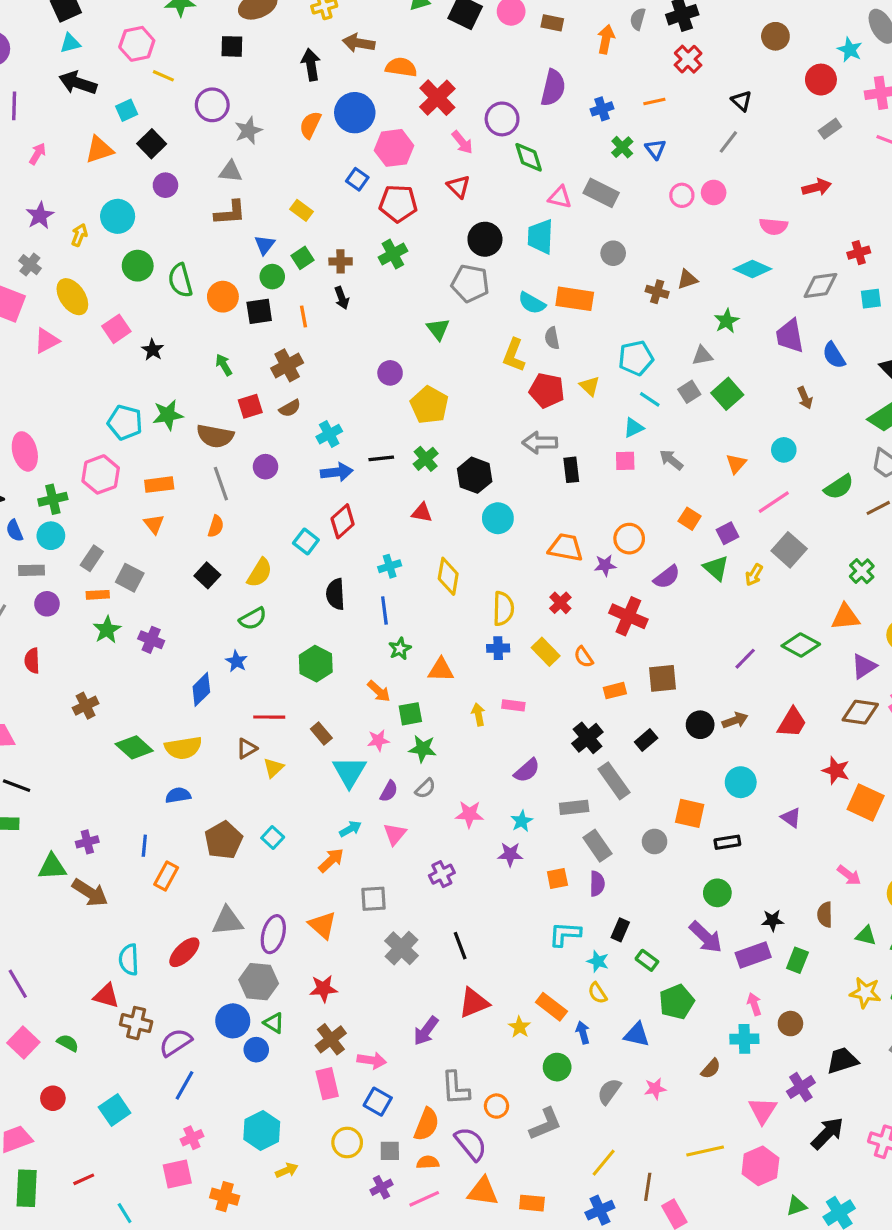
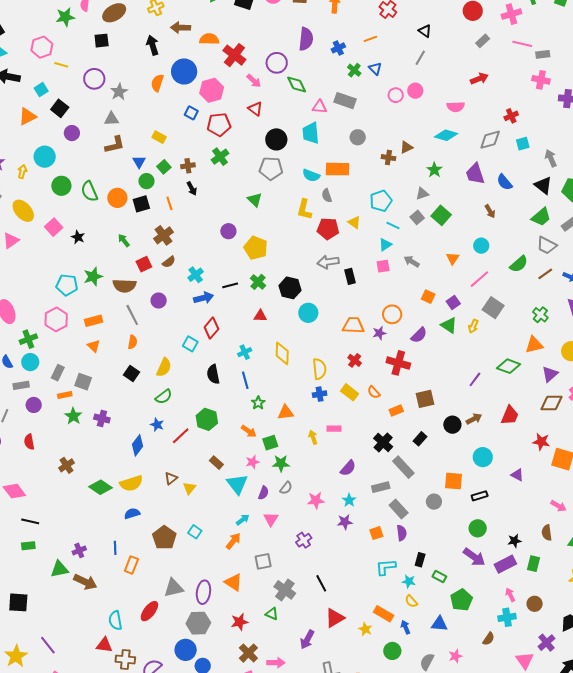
red line: (269, 717) -> (181, 436), moved, turned -36
green triangle: (274, 1023) -> (272, 614), moved

